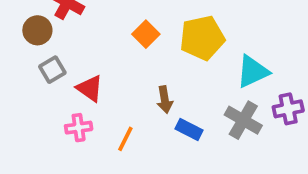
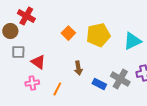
gray square: (52, 70) -> (18, 52), turned 32
cyan triangle: (253, 71) -> (132, 41), moved
blue rectangle: (189, 129) -> (99, 84), moved

